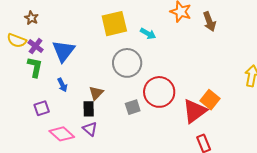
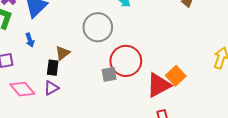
gray square: (133, 107) -> (109, 74), moved
purple triangle: (90, 129) -> (51, 88), turned 42

